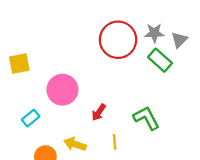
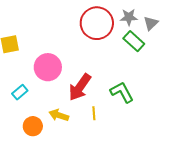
red arrow: (99, 112) -> (80, 87), size x1.8

